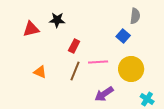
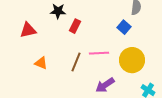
red triangle: (31, 29) -> (28, 30), moved
red rectangle: (74, 46) -> (75, 26), moved

